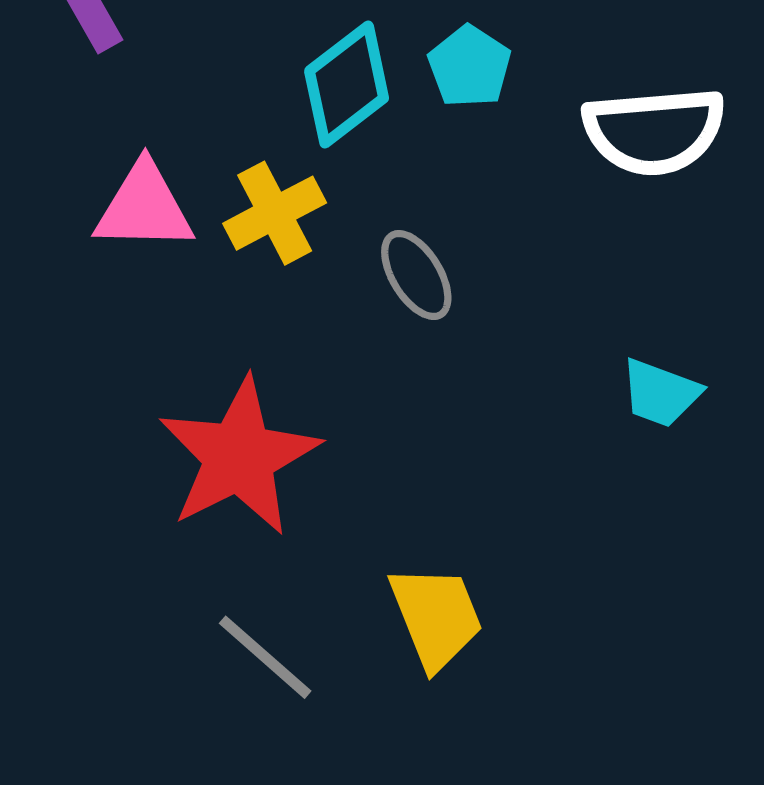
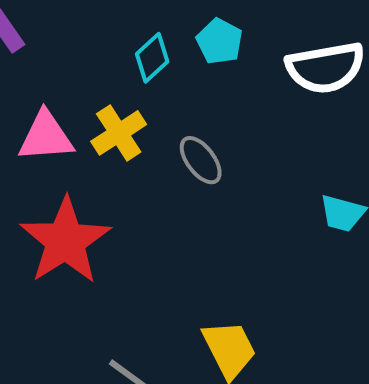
cyan diamond: (347, 85) -> (152, 58), size x0.7
red star: (239, 457) -> (65, 241), moved

